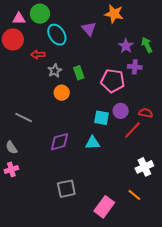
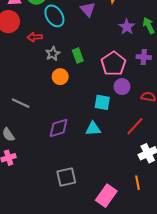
purple cross: (135, 67) -> (144, 57), moved
pink pentagon: (113, 81) -> (113, 64), turned 30
purple circle: (121, 111) -> (122, 87), moved
red line: (133, 130) -> (135, 126), moved
orange line: (134, 195) -> (138, 183), turned 40

